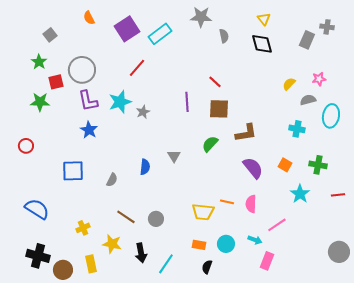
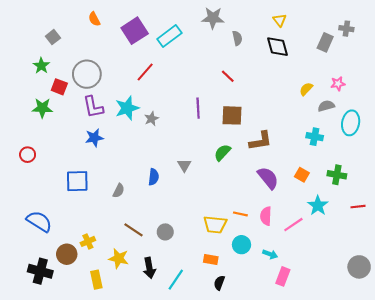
red square: (56, 82) -> (59, 87), turned 35
red line: (215, 82) -> (228, 76), moved
blue star: (89, 130) -> (94, 138), turned 30
pink line: (277, 225) -> (293, 225), moved
cyan circle: (226, 244) -> (241, 245), moved
brown circle: (63, 270) -> (67, 254), moved

